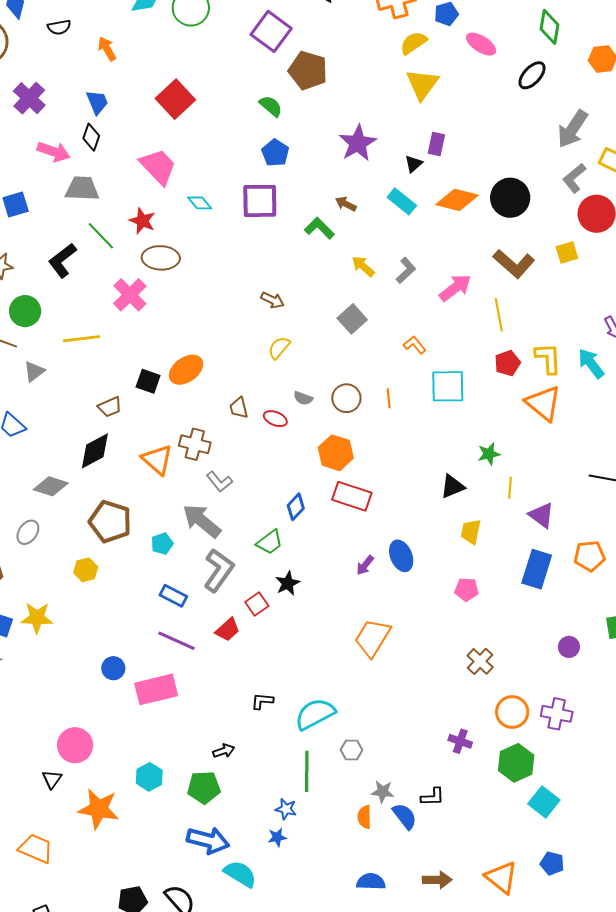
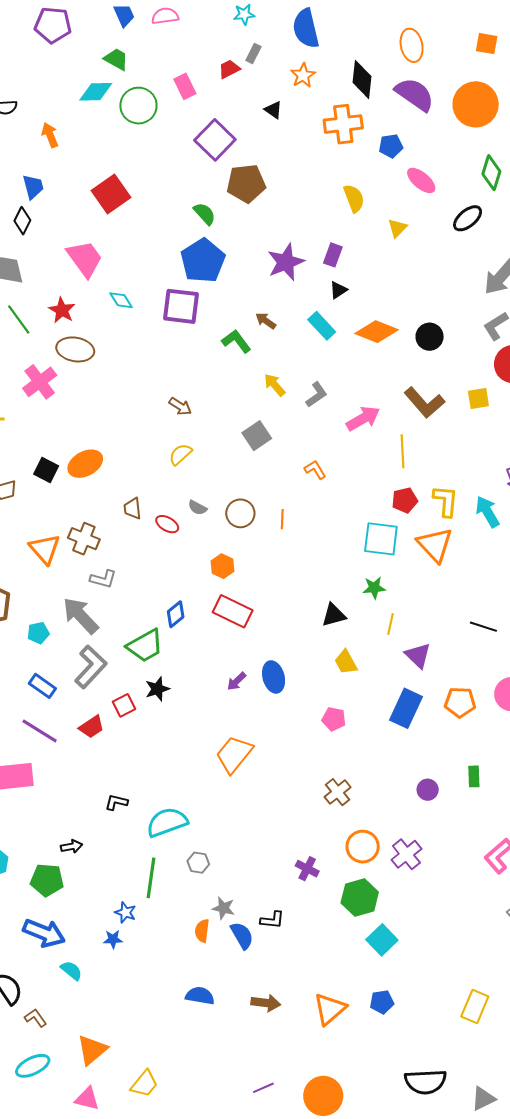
yellow semicircle: (413, 43) -> (354, 198), moved, turned 96
brown pentagon: (308, 70) -> (246, 183), turned -30
yellow triangle: (422, 84) -> (397, 228), moved, size x0.6
purple rectangle: (436, 144) -> (333, 255), moved
blue pentagon: (275, 153) -> (203, 261), size x1.6
black circle: (510, 198) -> (430, 337), size x0.7
cyan square: (448, 386) -> (381, 539), moved
orange hexagon: (336, 453) -> (222, 566), size x0.7
gray L-shape: (219, 482) -> (103, 579), turned -44
yellow trapezoid: (471, 532) -> (346, 662), turned -48
green trapezoid: (270, 542) -> (145, 646), size x1.4
purple cross: (557, 714) -> (406, 854), turned 32
blue pentagon: (552, 863) -> (382, 1002), turned -30
cyan semicircle: (240, 874) -> (71, 970), size x0.7
orange triangle: (501, 877) -> (330, 1009), turned 33

